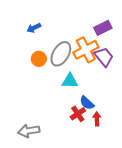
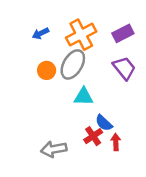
orange cross: (86, 50) -> (81, 35), moved
gray arrow: (29, 131) -> (54, 149), moved

